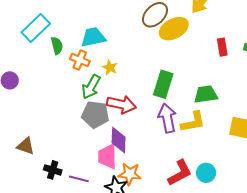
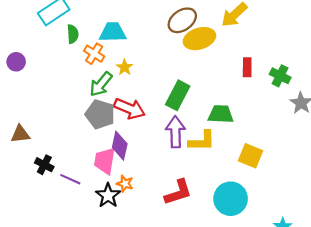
brown triangle: (26, 146) -> (20, 134), turned -36
cyan circle: (206, 173) -> (231, 199), moved, size x1.6
orange star: (130, 174) -> (125, 184), size x0.7

